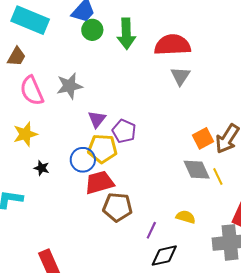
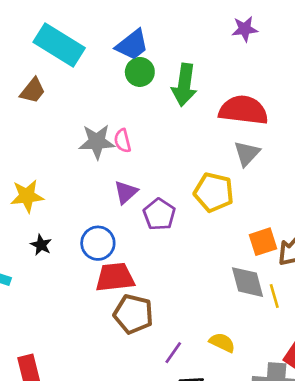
pink semicircle: (32, 91) -> (123, 141), moved, size x0.6
yellow pentagon: (102, 149) -> (214, 192), moved

